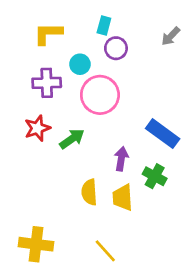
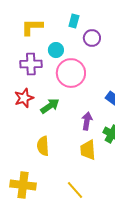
purple circle: (116, 48) -> (92, 38), moved
yellow semicircle: (89, 192) -> (43, 146), moved

